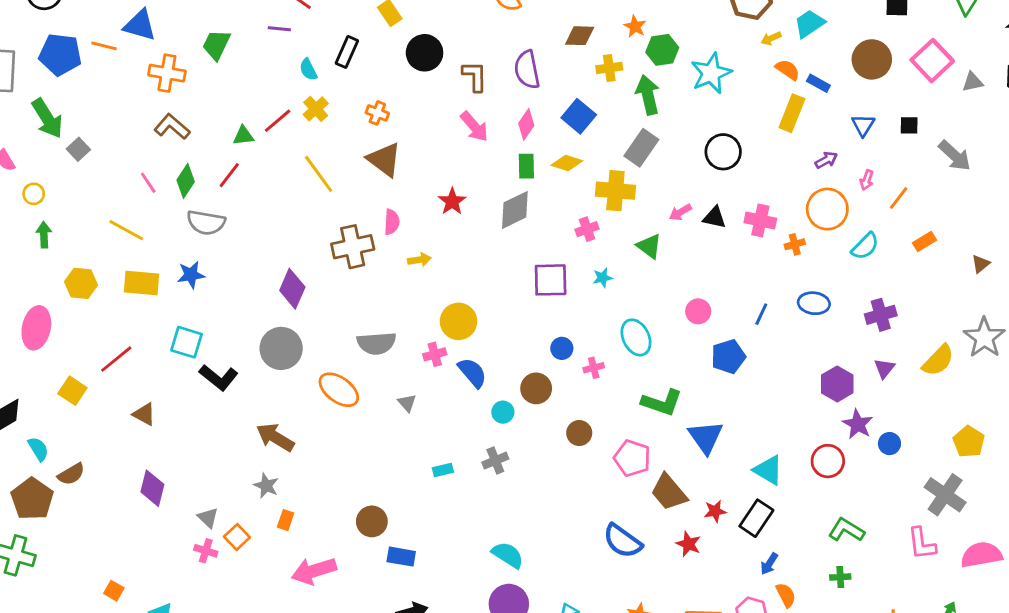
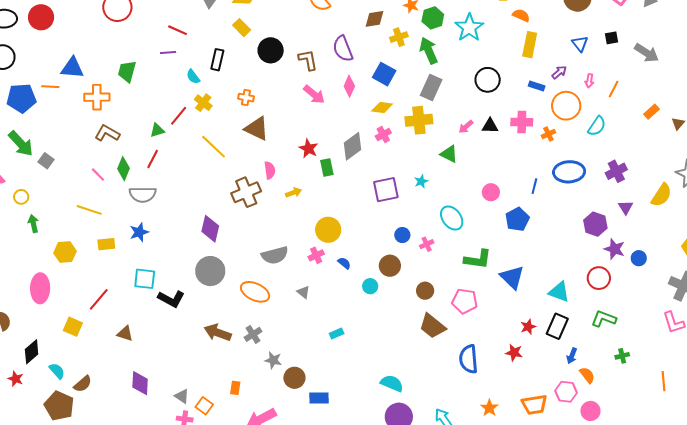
blue rectangle: (818, 83) -> (537, 86), moved
green rectangle: (526, 166) -> (327, 167), moved
pink cross: (587, 229) -> (383, 135), moved
orange rectangle: (924, 241) -> (651, 112), moved
yellow rectangle: (141, 283) -> (106, 244), size x0.7
blue ellipse: (814, 303) -> (569, 172), size x1.4
blue semicircle: (472, 373) -> (344, 263), size x0.6
gray cross: (495, 461) -> (253, 334), moved
gray star: (266, 486) -> (273, 360), moved
brown trapezoid: (669, 492) -> (432, 326), moved
green L-shape: (846, 530) -> (604, 319), moved
blue semicircle: (622, 541) -> (468, 359), turned 60

